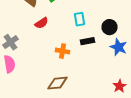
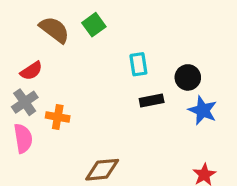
red semicircle: (42, 23) -> (31, 71), moved
orange cross: (62, 51) -> (58, 117), moved

